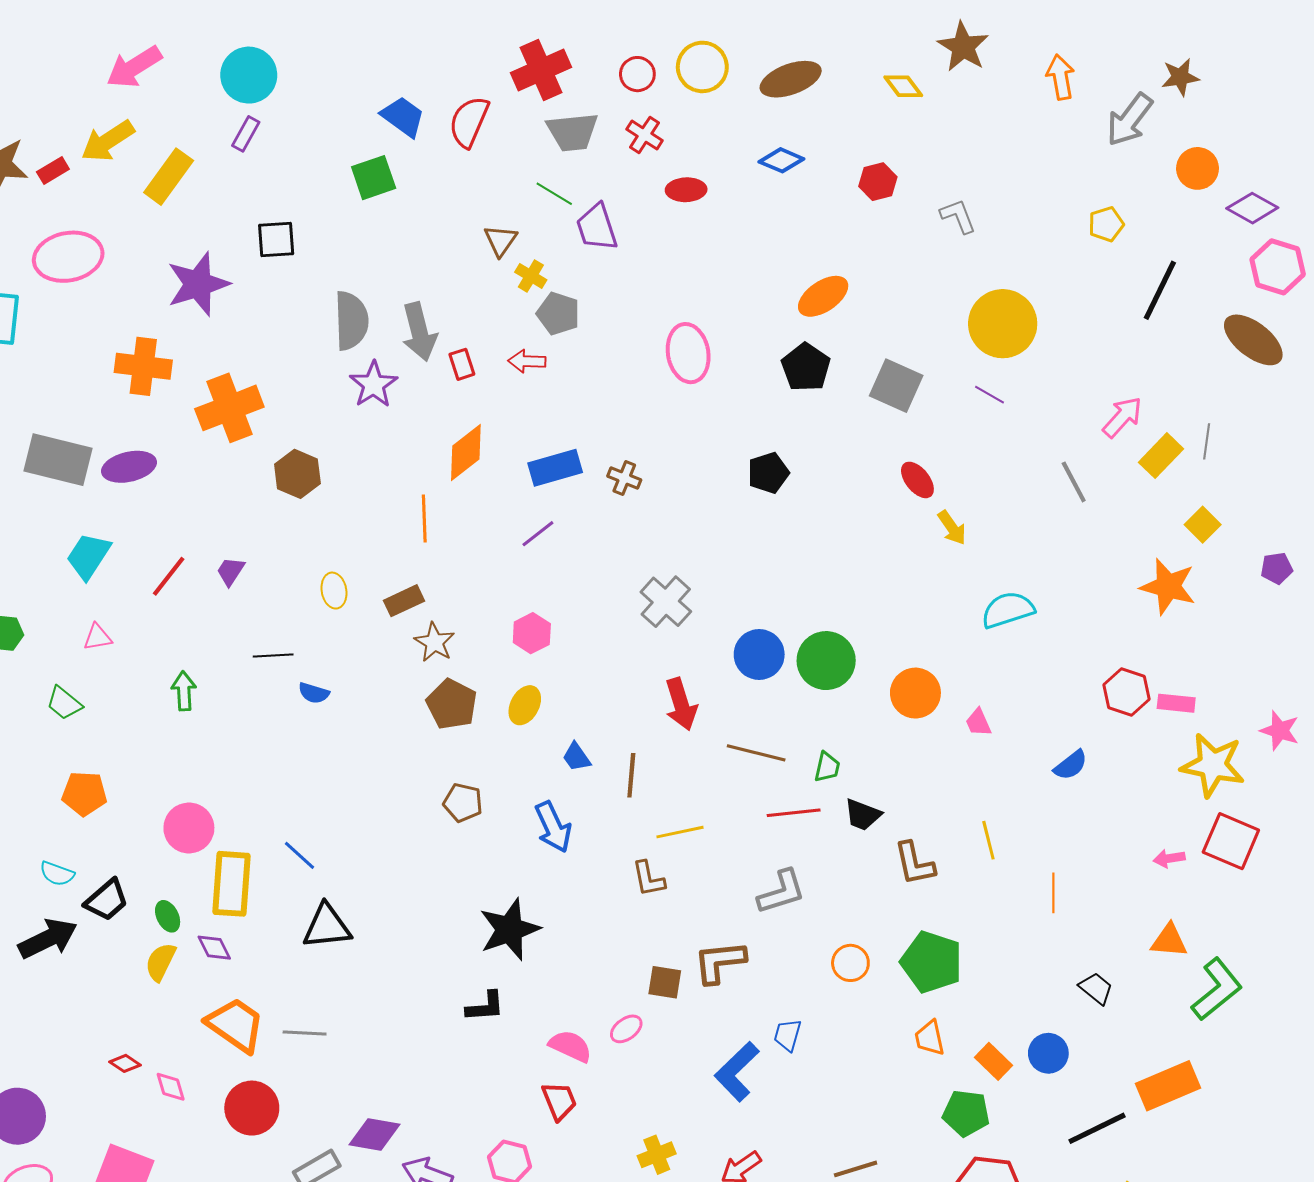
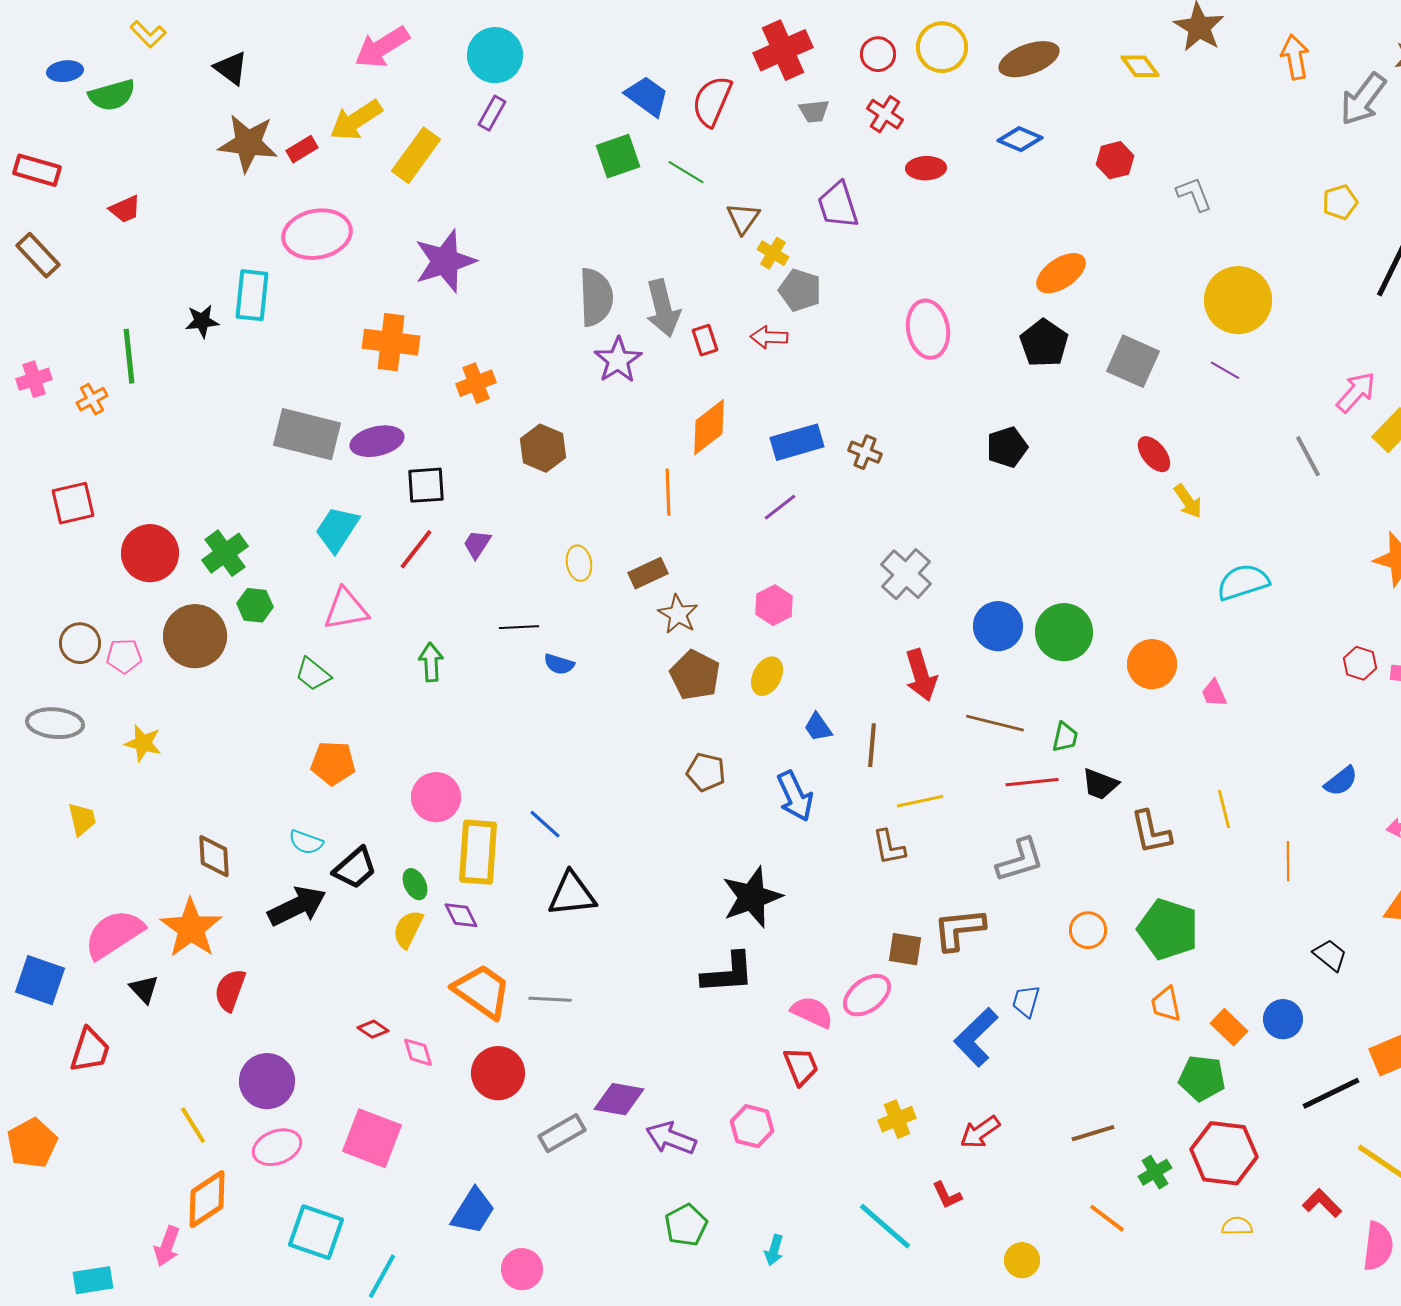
gray trapezoid: (572, 132) -> (814, 111), size x0.6
green line: (554, 194) -> (686, 172), moved
black square: (276, 239) -> (426, 485), moved
orange cross: (229, 408) -> (476, 383), size x0.6
pink triangle: (98, 637) -> (346, 609), size x1.6
red hexagon: (1126, 692) -> (1360, 663), size x0.7
blue semicircle: (1071, 765) -> (1341, 781), moved
black L-shape: (485, 1007) -> (728, 973), size x1.4
pink ellipse: (626, 1029) -> (867, 995), size x1.5

